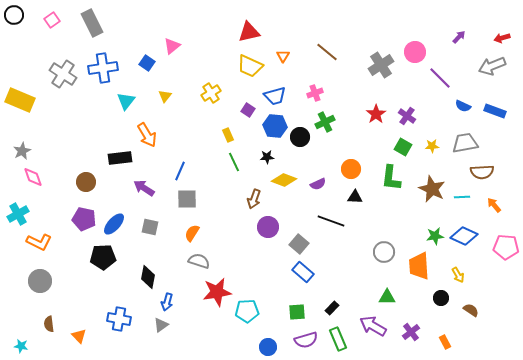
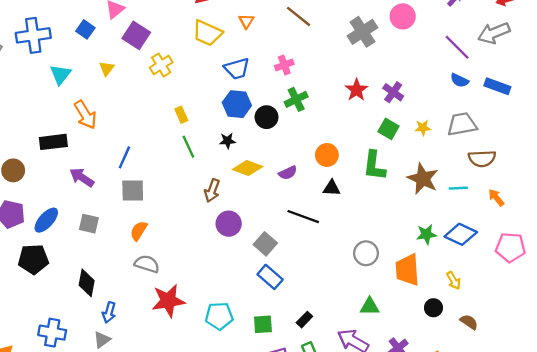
purple line: (440, 78) -> (457, 47), moved
purple square: (248, 110) -> (136, 35), moved, size x1.6
cyan pentagon: (247, 311) -> (219, 316), moved

